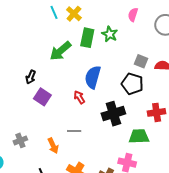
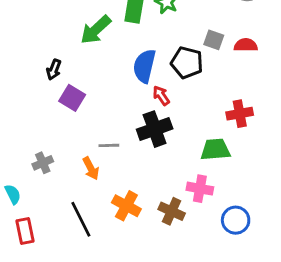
black pentagon: (132, 84) -> (187, 63), moved
red arrow: (79, 97) -> (161, 96), moved
black cross: (113, 114) -> (155, 129), moved
gray line: (74, 131) -> (109, 145), moved

